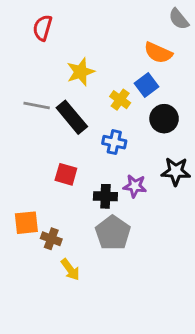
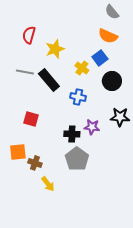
gray semicircle: (179, 19) -> (112, 12), moved
red semicircle: (42, 28) -> (29, 35), moved
red square: (66, 174) -> (31, 119), moved

